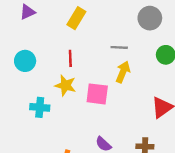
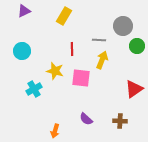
gray circle: (150, 18) -> (123, 26), moved
red line: (70, 58) -> (72, 49), moved
cyan cross: (40, 107) -> (34, 89), turned -35

